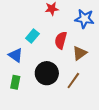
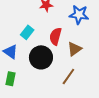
black circle: (47, 73) -> (41, 57), moved

